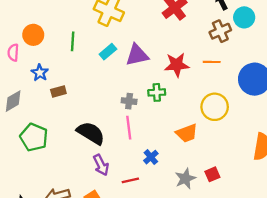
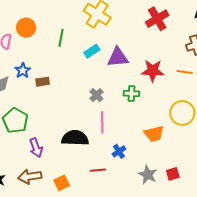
blue star: (40, 73) -> (23, 71), moved
gray cross: (129, 101) -> (96, 95), moved, turned 32
black semicircle: (91, 133) -> (75, 138), moved, turned -36
purple arrow: (101, 165) -> (36, 148), moved
gray star: (185, 179) -> (148, 175), turned -30

